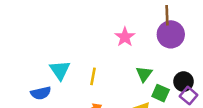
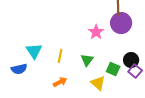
pink star: (125, 37) -> (96, 32), moved
green triangle: (144, 74) -> (87, 60), moved

